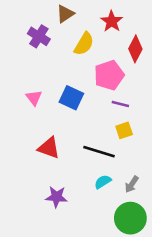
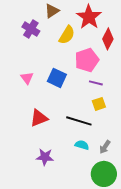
red star: (112, 21) -> (89, 17), size x1.4
red triangle: (49, 148) -> (39, 118), turned -42
cyan semicircle: (103, 182) -> (82, 145), turned 48

